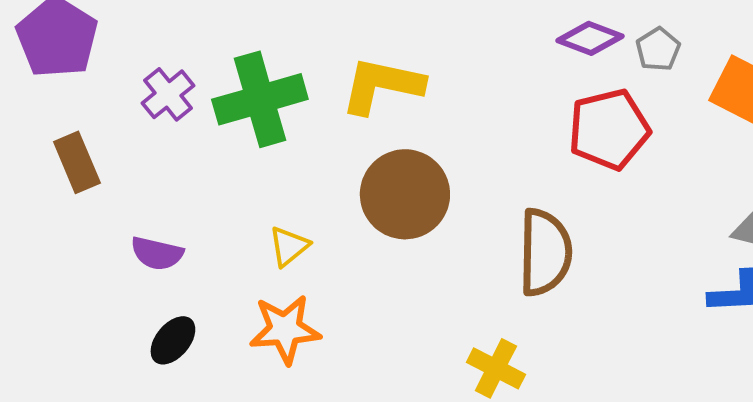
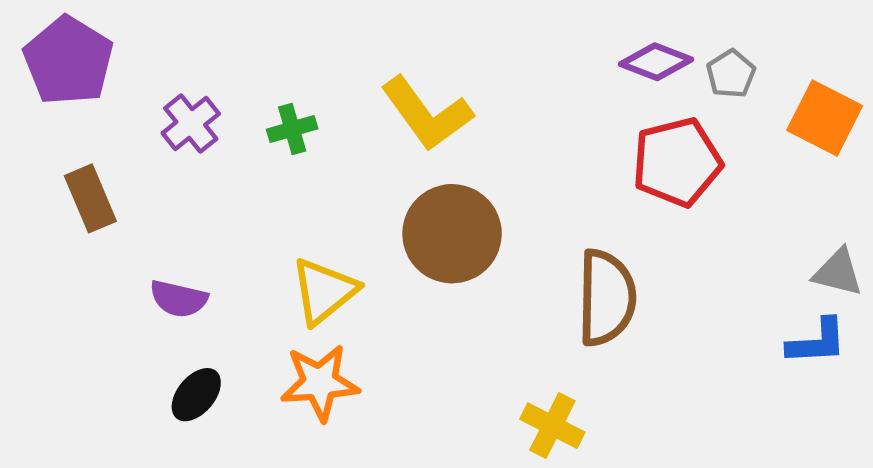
yellow L-shape: (382, 85) -> (427, 114), turned -138
green cross: (260, 99) -> (292, 129), size x0.5
yellow triangle: (289, 246) -> (324, 291), size x1.5

